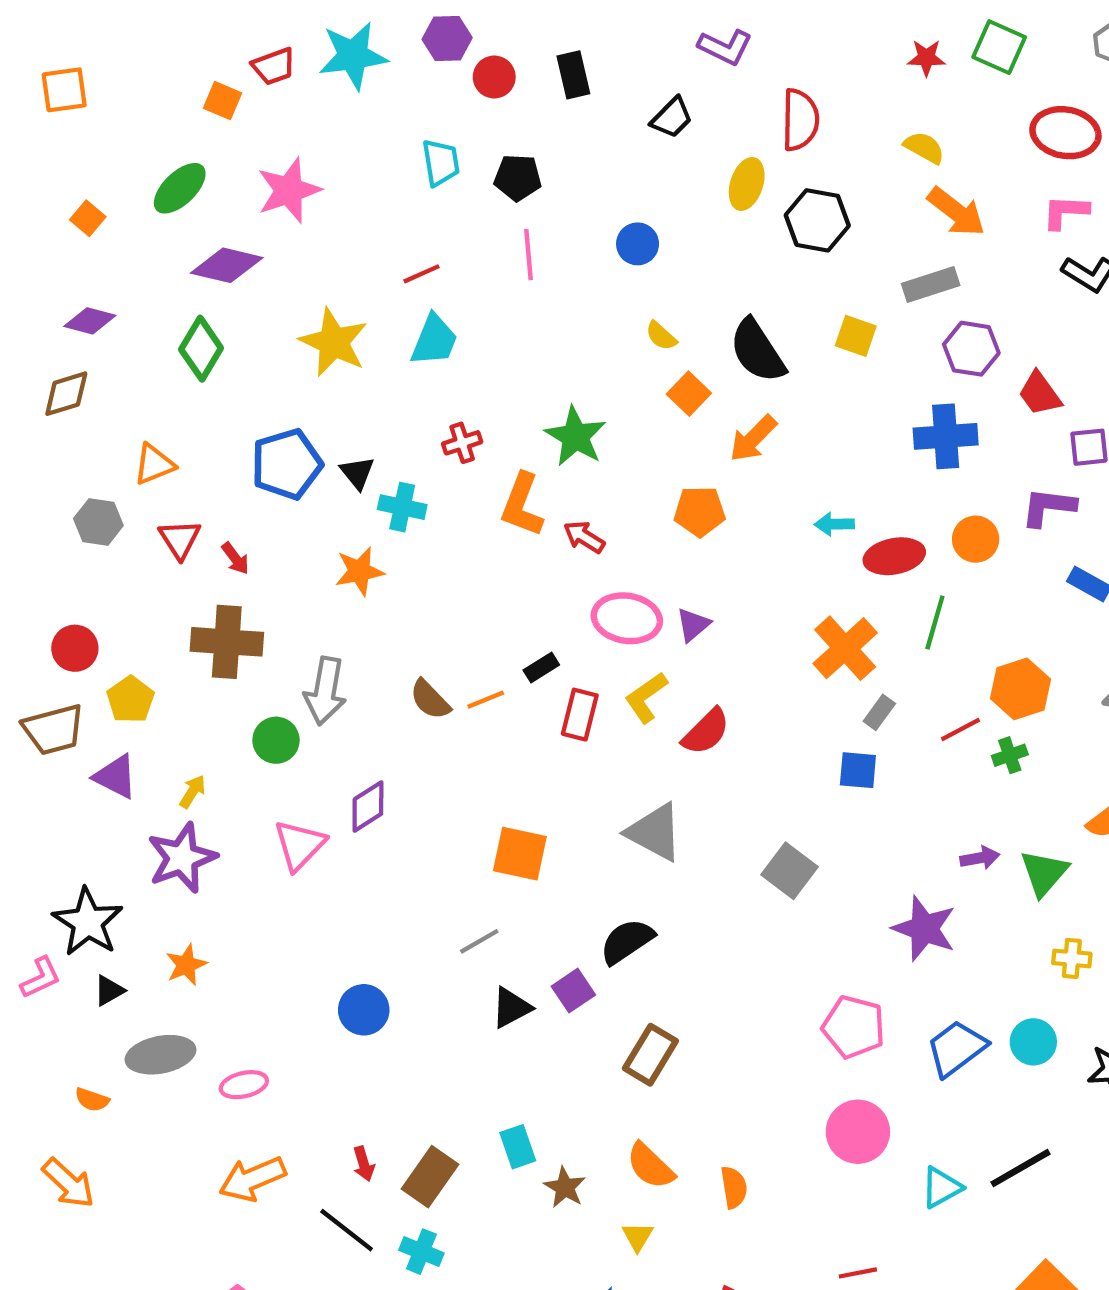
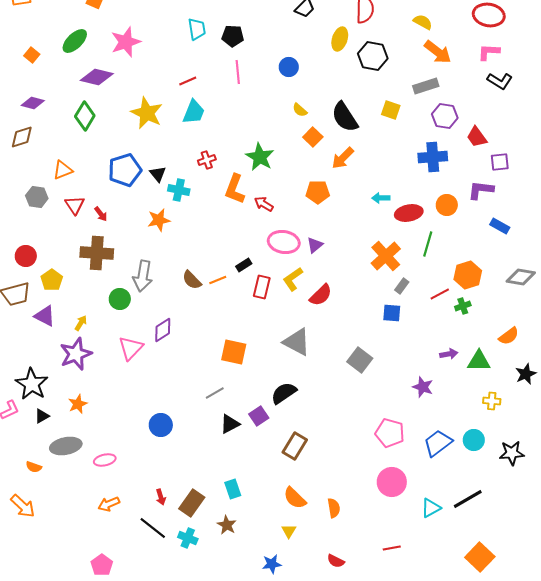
green triangle: (1044, 873) -> (479, 361), turned 50
purple star: (924, 928) -> (423, 387), size x0.7
orange arrow: (252, 1179) -> (109, 504), size x0.7
brown star: (565, 1187) -> (227, 525), moved

